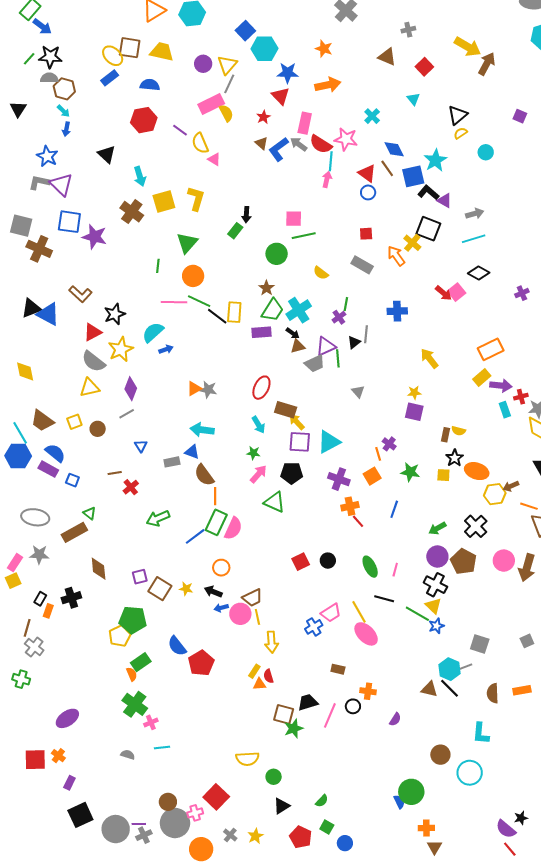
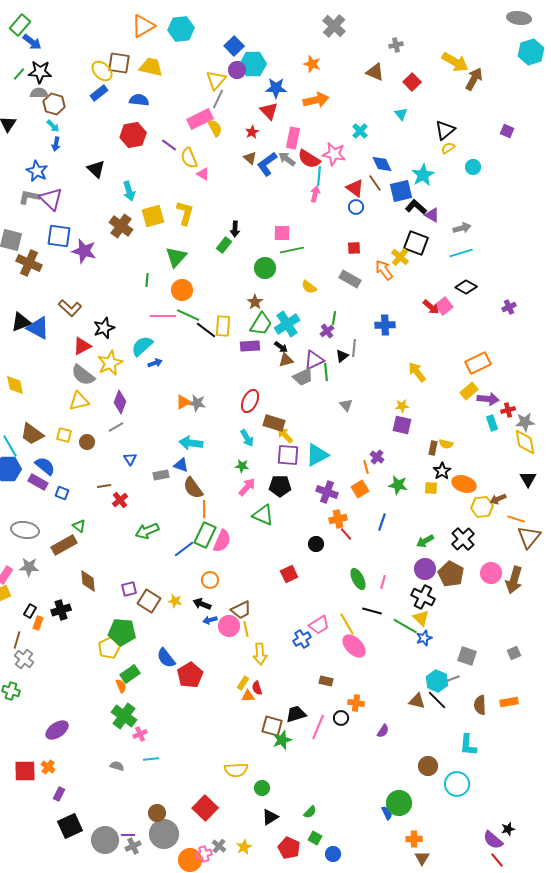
purple circle: (203, 64) -> (237, 70), moved
yellow square: (74, 422) -> (64, 435), turned 35
black circle: (328, 561) -> (316, 544), moved
pink cross: (195, 813) -> (204, 854), moved

